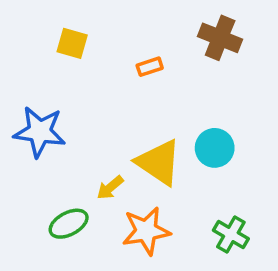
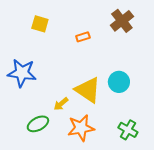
brown cross: (220, 38) -> (122, 21), turned 30

